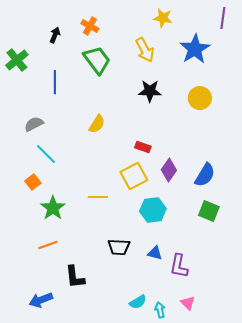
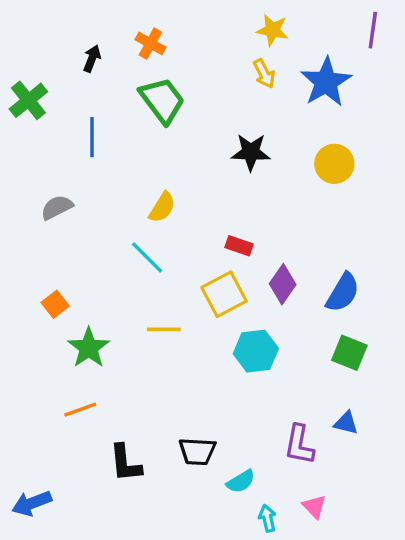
yellow arrow: (145, 50) -> (264, 74), moved, size x0.7
cyan line: (46, 154) -> (147, 257), moved
black trapezoid: (119, 247) -> (197, 451), moved
blue triangle: (155, 253) -> (346, 423), moved
blue arrow: (41, 300) -> (32, 503), moved
cyan semicircle: (138, 302) -> (241, 481), moved

